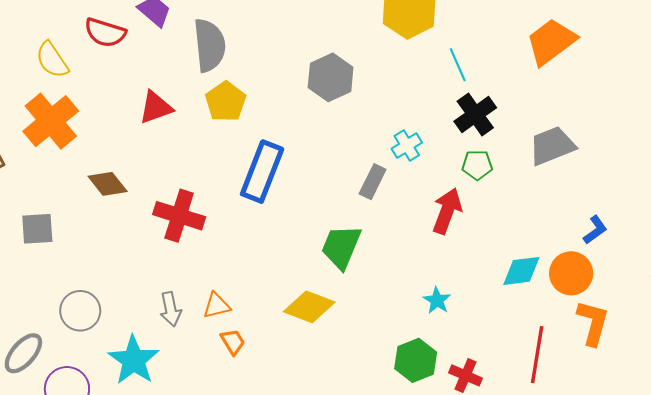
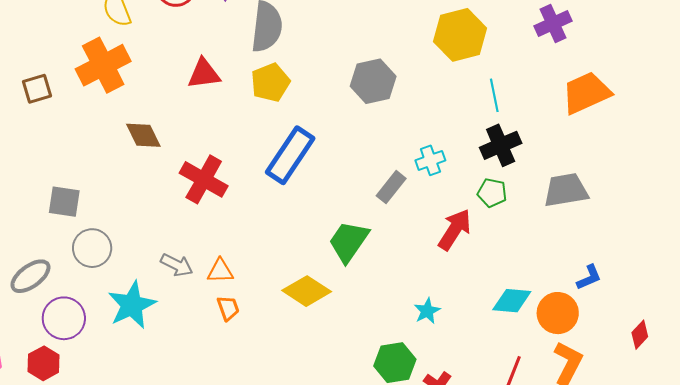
gray square: (37, 229) -> (64, 202), moved
gray arrow: (171, 309) -> (177, 265), turned -64

